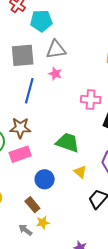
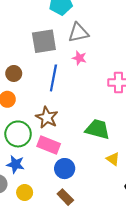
brown star: (20, 128) -> (47, 117), turned 30
pink rectangle: (20, 154) -> (49, 145), turned 45
blue circle: (45, 179) -> (65, 169), moved

